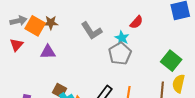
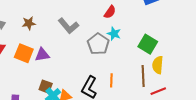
orange square: (35, 26) -> (24, 53), moved
cyan star: (122, 38) -> (114, 34), moved
purple triangle: (48, 52) -> (42, 55), moved

